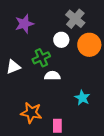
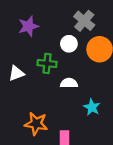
green cross: (41, 58) -> (47, 63), turned 30
white semicircle: (52, 76) -> (69, 83), moved

